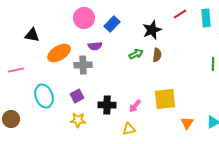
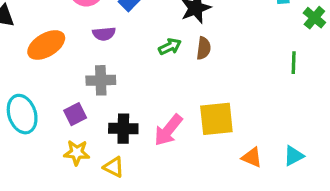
gray cross: (83, 65) -> (101, 80), moved
pink arrow: (135, 106) -> (168, 130), size x1.5
orange triangle: (187, 123) -> (252, 157), turned -40
yellow triangle: (129, 129) -> (114, 167), moved, turned 40

